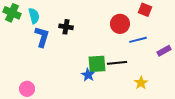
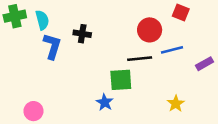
green cross: (12, 13) -> (15, 16), turned -36
black line: (117, 63) -> (140, 59), moved
blue star: (88, 75) -> (105, 102), moved

